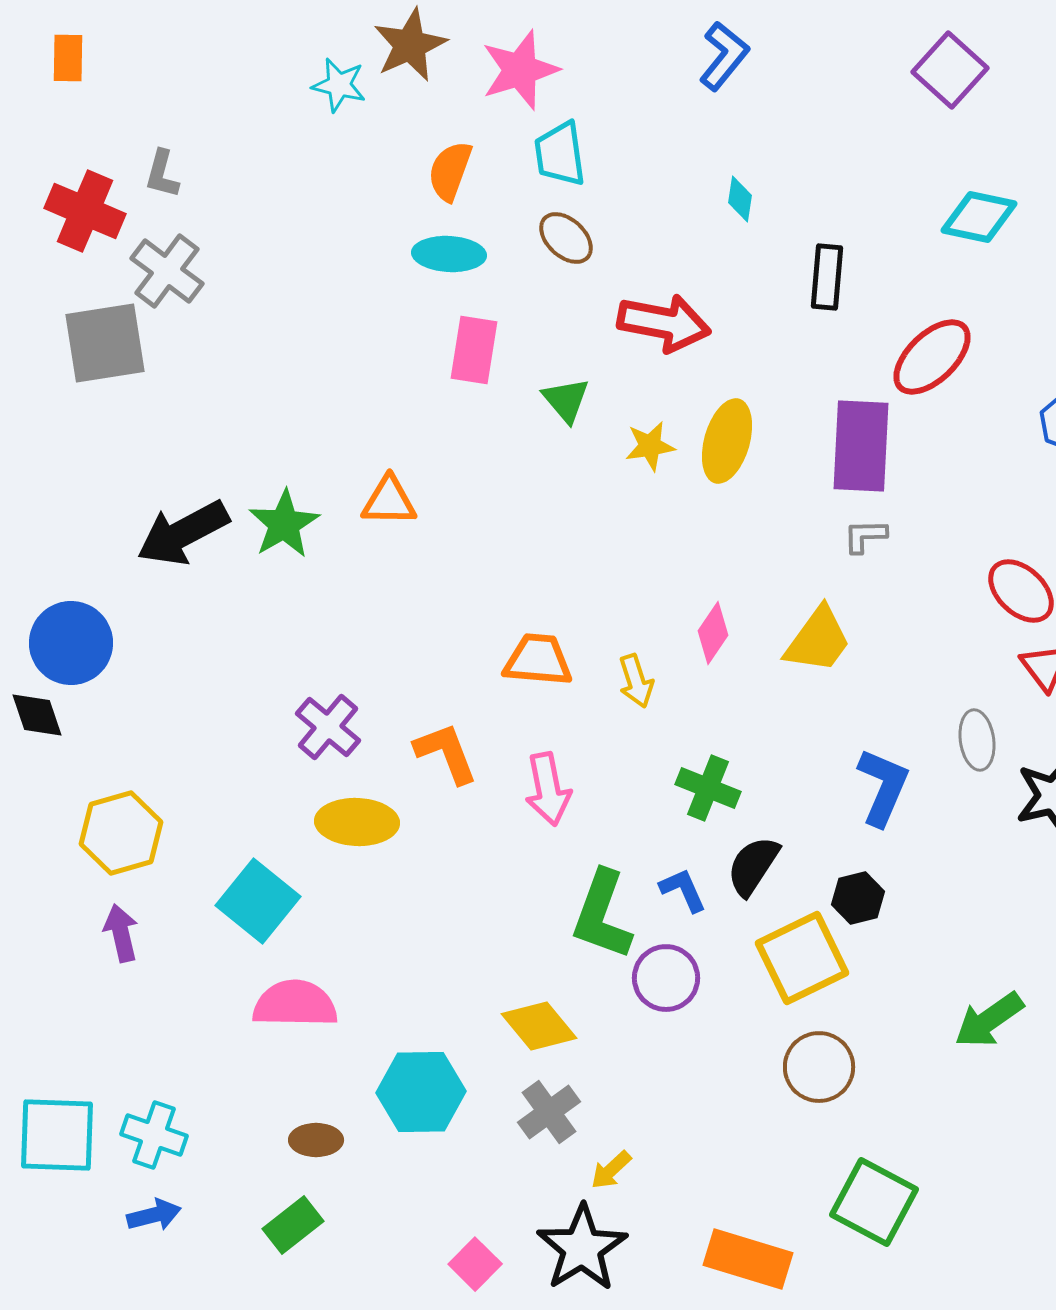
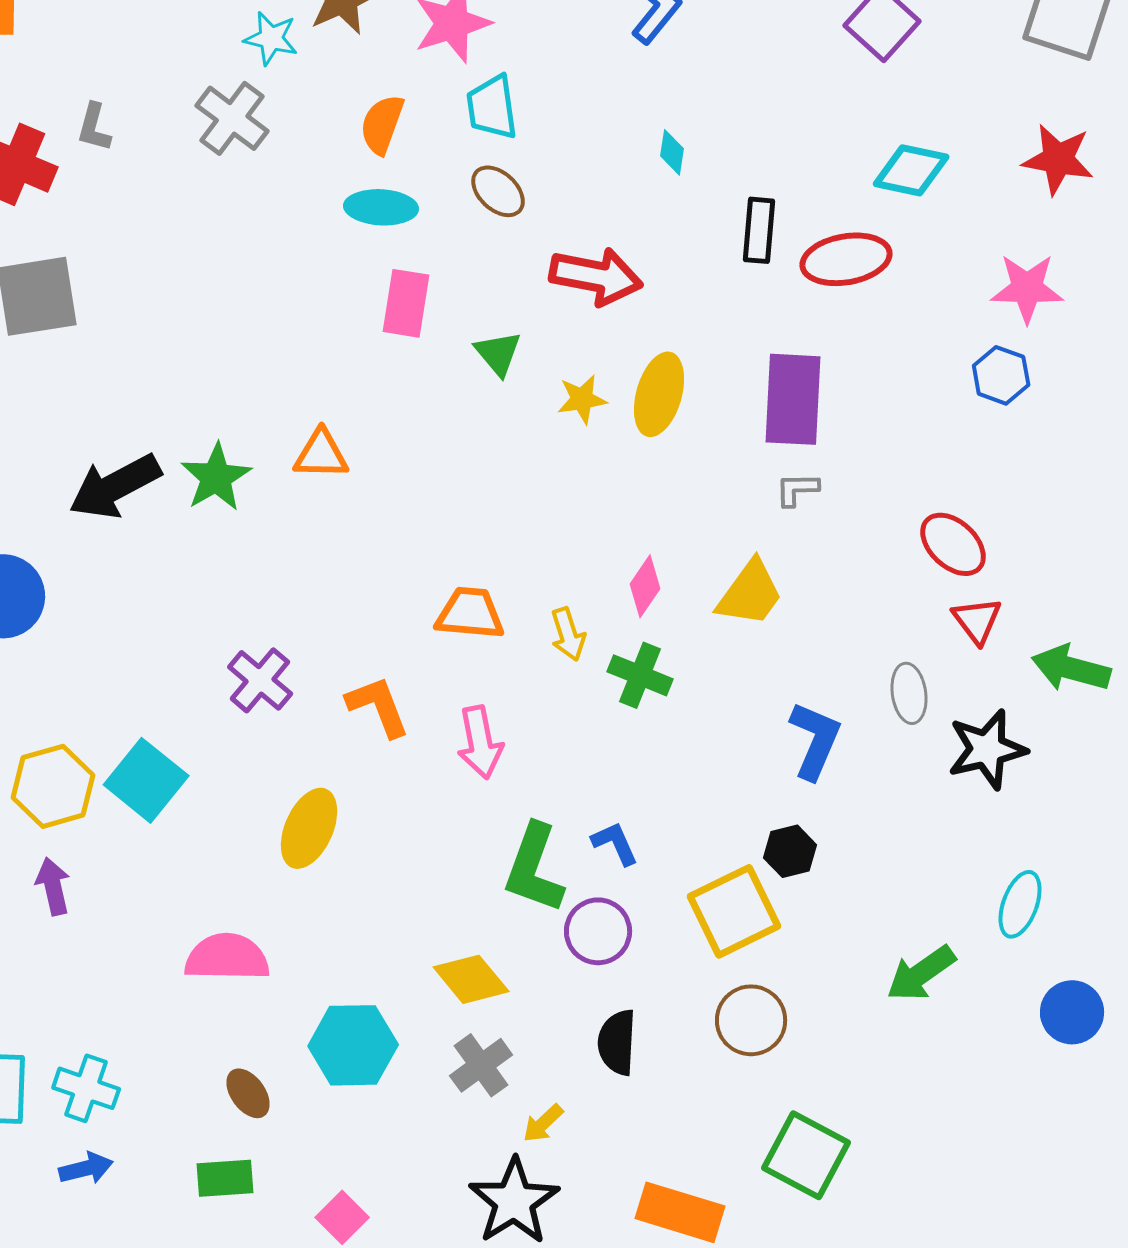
gray cross: (167, 271) -> (232, 118), moved
red ellipse: (932, 357) -> (846, 259), moved, turned 34
green cross: (708, 788) -> (640, 675), moved
yellow ellipse: (357, 822) -> (309, 828), moved, turned -68
black semicircle: (753, 866) -> (617, 1042), moved, turned -30
cyan square: (258, 901) -> (146, 780), moved
brown ellipse: (316, 1140) -> (248, 1093), turned 54
green rectangle: (293, 1225) -> (225, 1178), turned 34
pink square: (475, 1264) -> (342, 1217), moved

